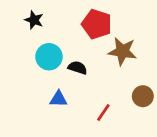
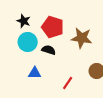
black star: (34, 20) -> (24, 21), moved
red pentagon: (97, 24) -> (53, 27), moved

